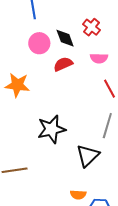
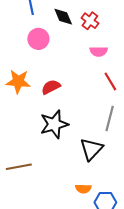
black diamond: (65, 38) -> (63, 17), moved
red semicircle: (63, 64) -> (51, 87), moved

